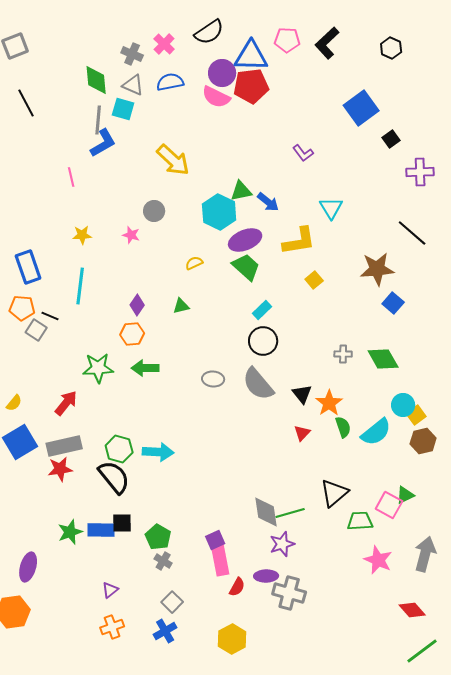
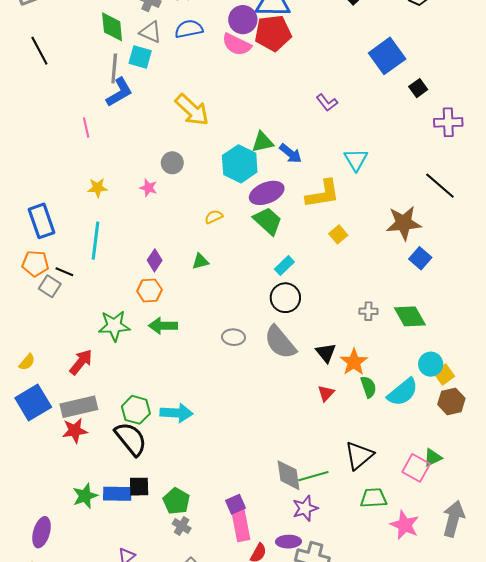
green trapezoid: (360, 521) -> (374, 498), moved

